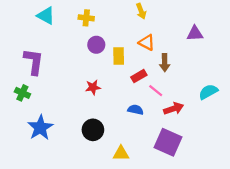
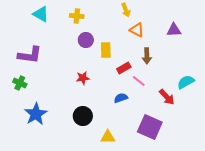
orange triangle: (147, 43) -> (137, 30), moved
purple L-shape: (34, 62) -> (30, 55), turned 90
red arrow: (174, 109) -> (167, 97), moved, turned 66
blue semicircle: (135, 110) -> (121, 98), turned -32

